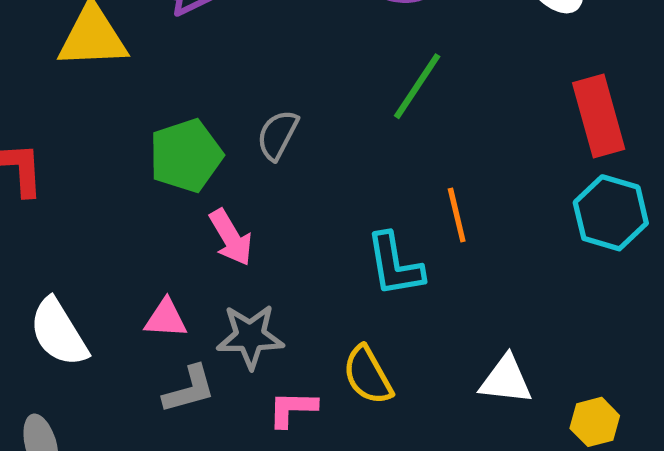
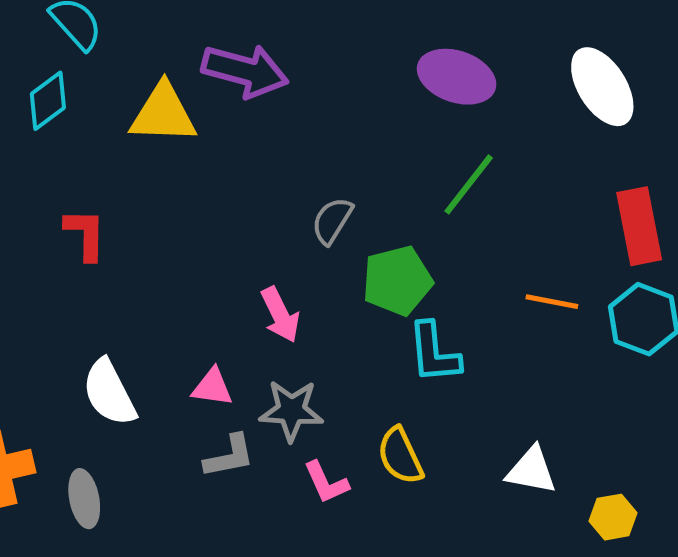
green pentagon: (186, 156) -> (397, 281), moved
orange line: (457, 215) -> (552, 302), moved, turned -70
pink L-shape: (292, 409) -> (326, 482), turned -120

